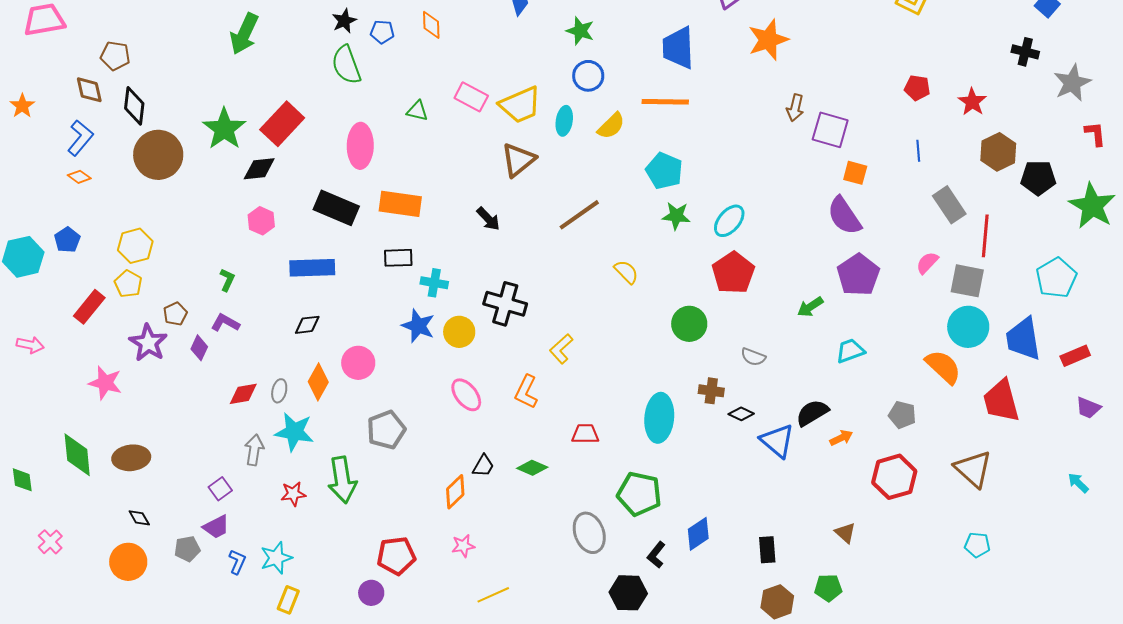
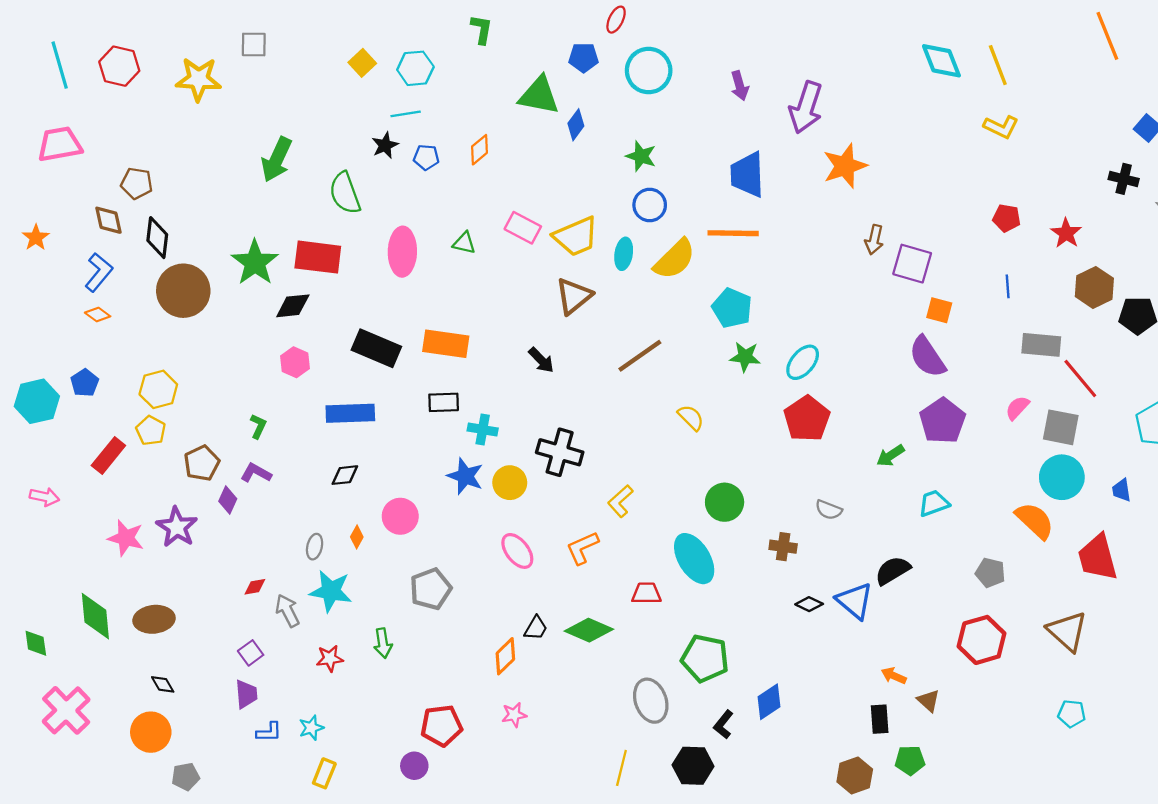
orange diamond: (431, 25) -> (479, 150), turned 52
green semicircle: (346, 65) -> (345, 193), moved
red rectangle: (282, 124) -> (318, 257), turned 54
yellow semicircle: (611, 126) -> (675, 259), size x1.4
pink ellipse: (360, 146) -> (402, 252), moved
gray rectangle: (949, 205) -> (1041, 345), turned -51
red line: (985, 236) -> (1080, 379), turned -45
brown pentagon: (175, 314) -> (202, 463), size x1.4
green circle: (689, 324) -> (725, 502), moved
blue trapezoid: (1023, 339) -> (1121, 490), size x0.5
purple star: (148, 343) -> (177, 527), moved
orange diamond: (318, 382) -> (357, 537), size x0.6
orange L-shape: (526, 392) -> (582, 548), turned 40
red diamond: (243, 394) -> (255, 587), moved, size x0.7
black diamond: (741, 414) -> (809, 604), moved
cyan ellipse: (659, 418) -> (694, 559), moved, turned -36
orange arrow: (841, 438) -> (894, 676), moved, turned -130
gray arrow: (254, 450) -> (287, 611), turned -36
green diamond: (532, 468) -> (589, 630), size x1.4
green arrow: (342, 480) -> (383, 643), size x0.6
purple trapezoid: (216, 527) -> (246, 694), turned -68
pink cross: (50, 542) -> (66, 710), size x1.8
gray pentagon: (187, 549) -> (185, 777), moved
black rectangle: (767, 550) -> (880, 719), moved
cyan star: (276, 558) -> (311, 728), size x0.7
blue L-shape: (237, 562) -> (269, 732), turned 65
yellow line: (493, 595) -> (621, 768), moved, turned -52

